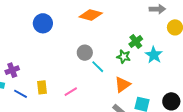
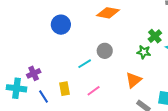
cyan line: (98, 67) -> (85, 64), moved, turned -72
orange triangle: (122, 85) -> (134, 80), moved
blue line: (20, 94) -> (43, 96), turned 32

